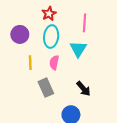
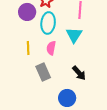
purple circle: (20, 34) -> (27, 12), moved

